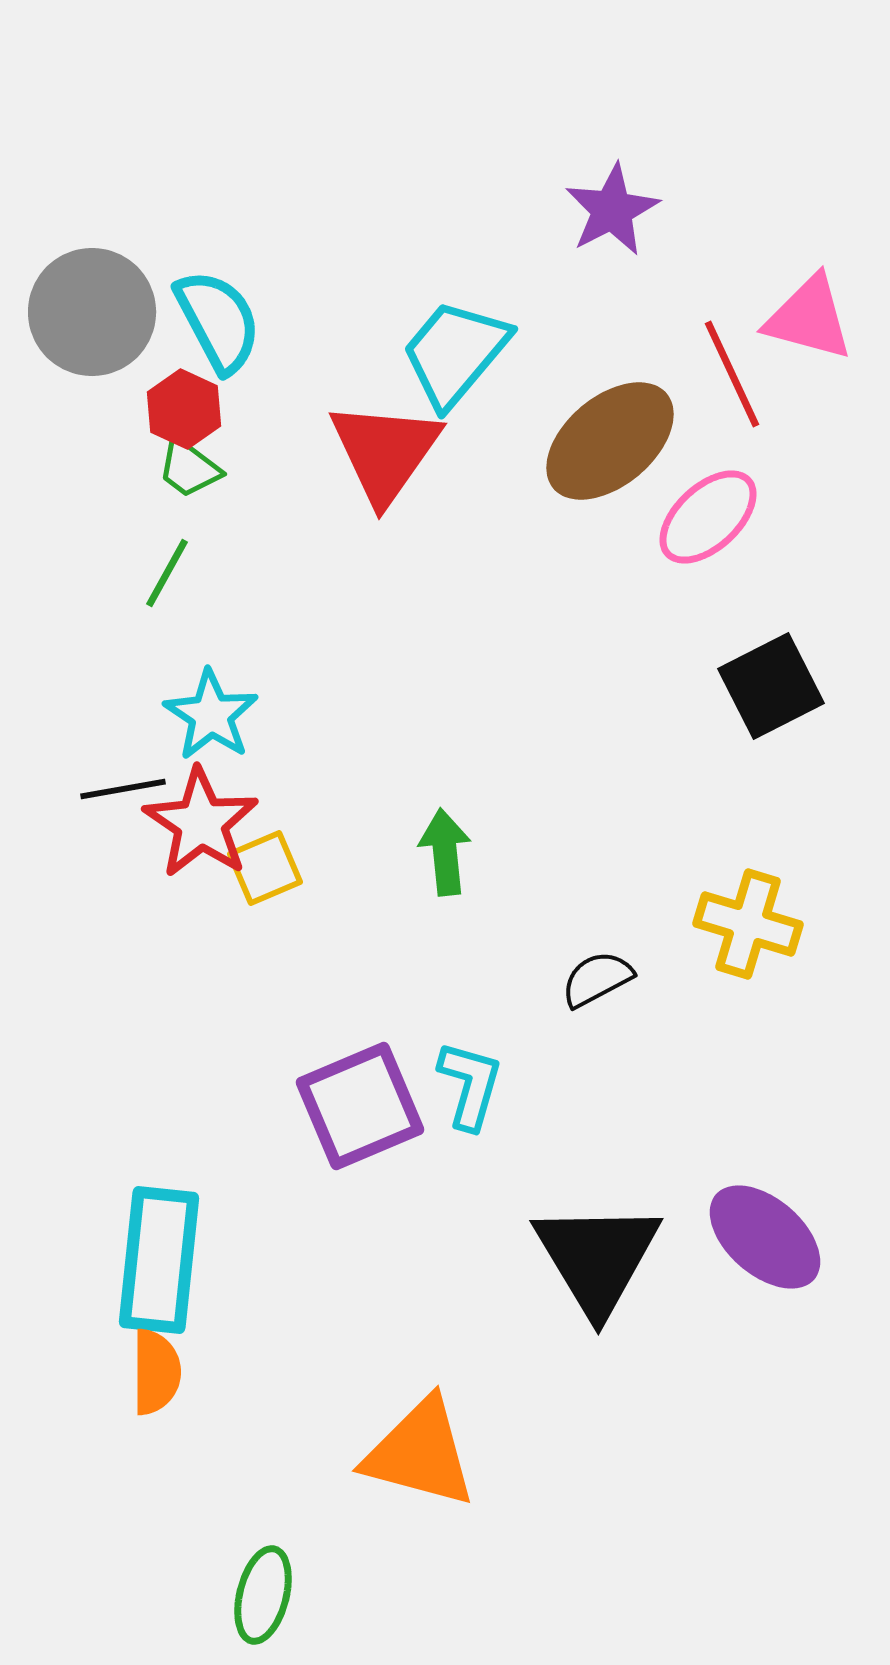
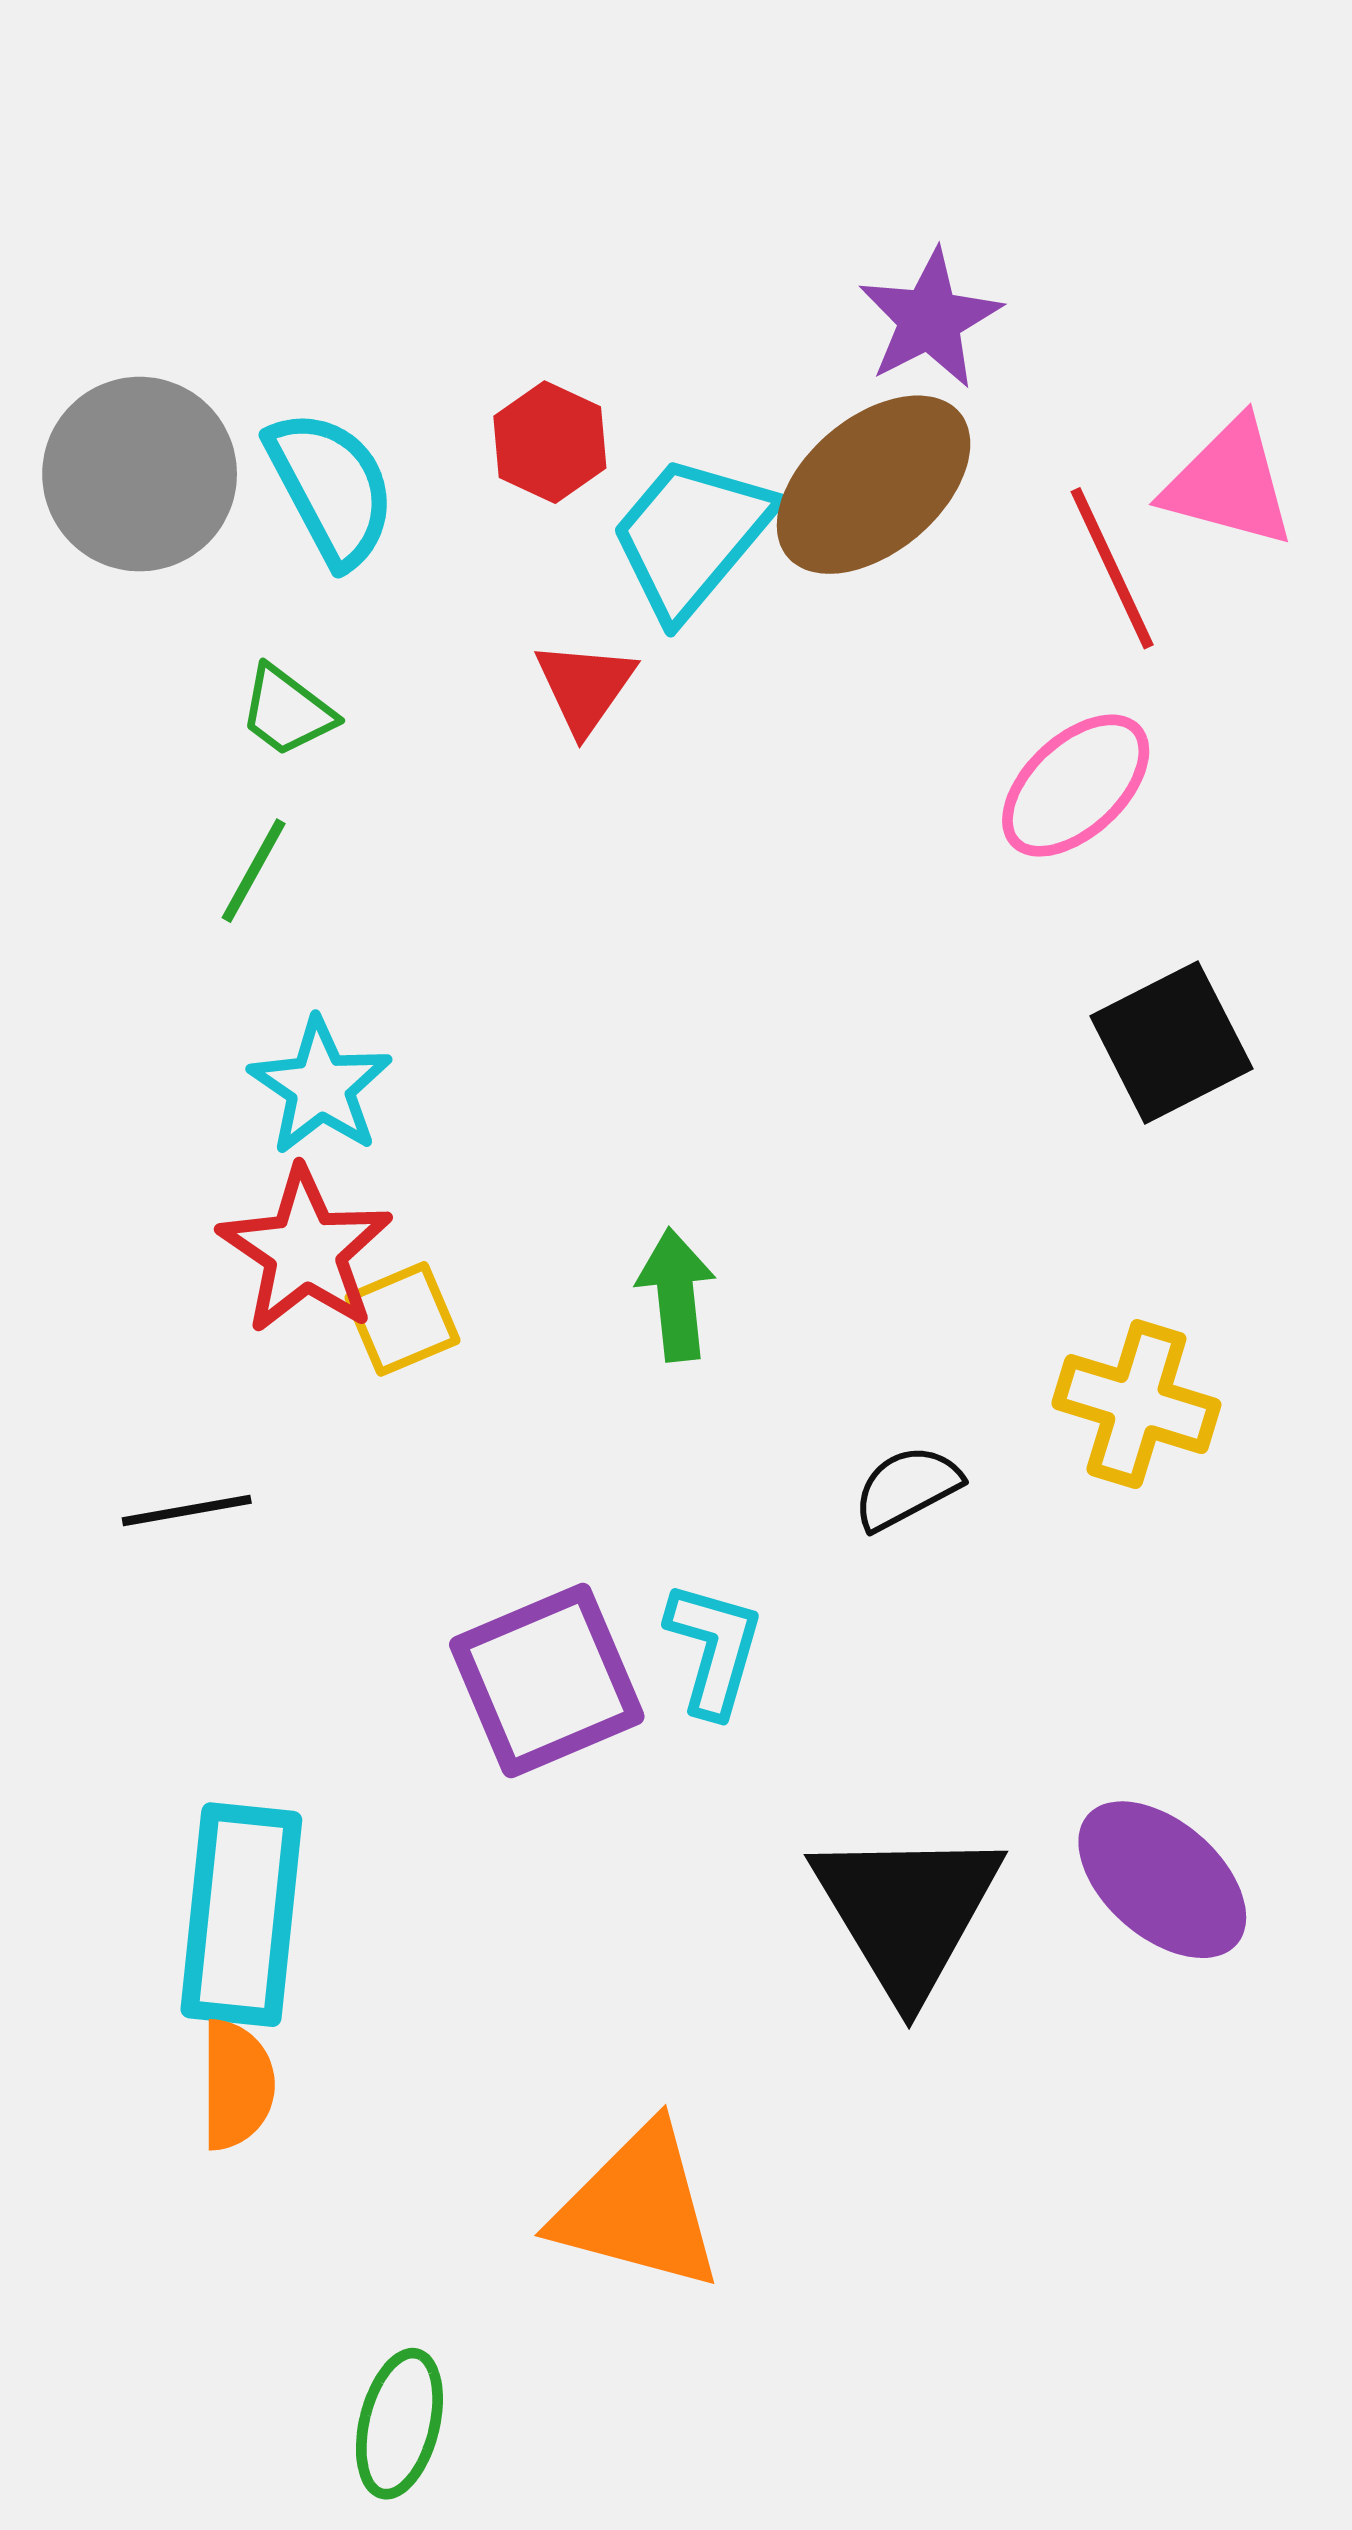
red hexagon: (184, 409) -> (550, 442), moved
brown ellipse: (610, 441) -> (874, 485), moved
red triangle: (385, 452) -> (585, 687), size x0.6
black line: (123, 789) -> (187, 1510), moved

